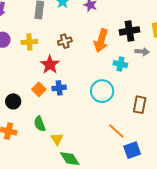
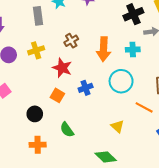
orange arrow: (101, 41) -> (103, 49), moved
blue cross: (59, 88) -> (86, 88), moved
orange line: (116, 131) -> (144, 107), moved
yellow triangle: (57, 139) -> (117, 126), moved

